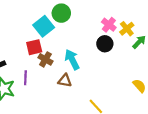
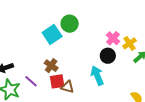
red square: (34, 47) -> (57, 81), moved
cyan arrow: (72, 59) -> (97, 76), moved
purple line: (25, 78) -> (31, 81), turned -56

